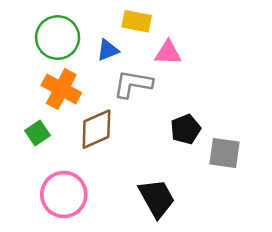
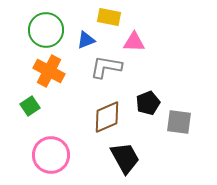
brown diamond: (96, 129) -> (107, 117), moved

